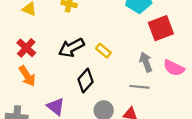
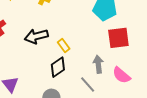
black diamond: (85, 80) -> (58, 67), moved
gray line: (140, 87) -> (88, 85), turned 30

